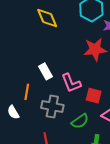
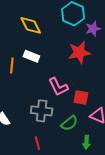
white rectangle: (46, 71) -> (31, 56), moved, turned -35
orange line: (27, 92) -> (12, 65), moved

